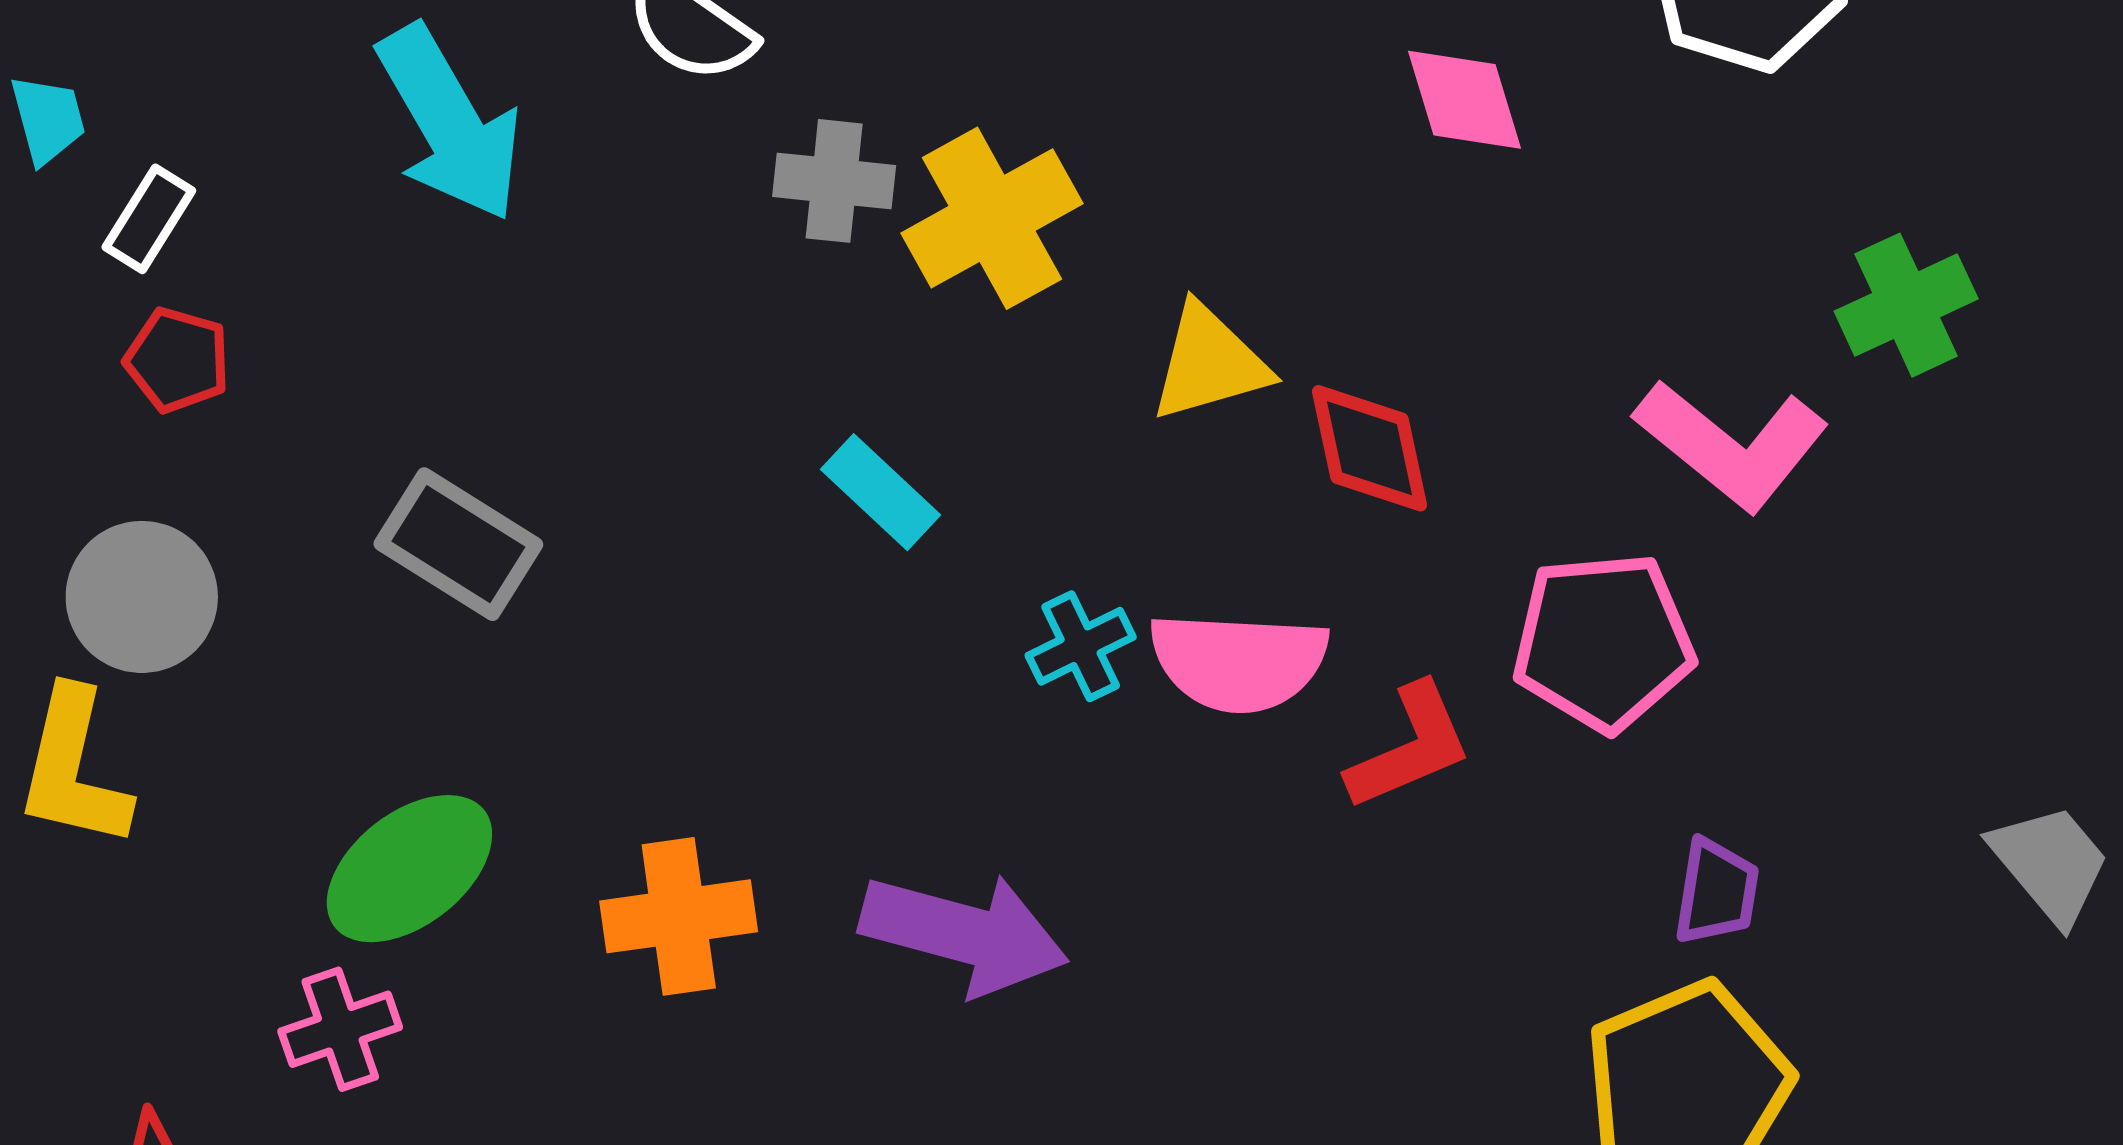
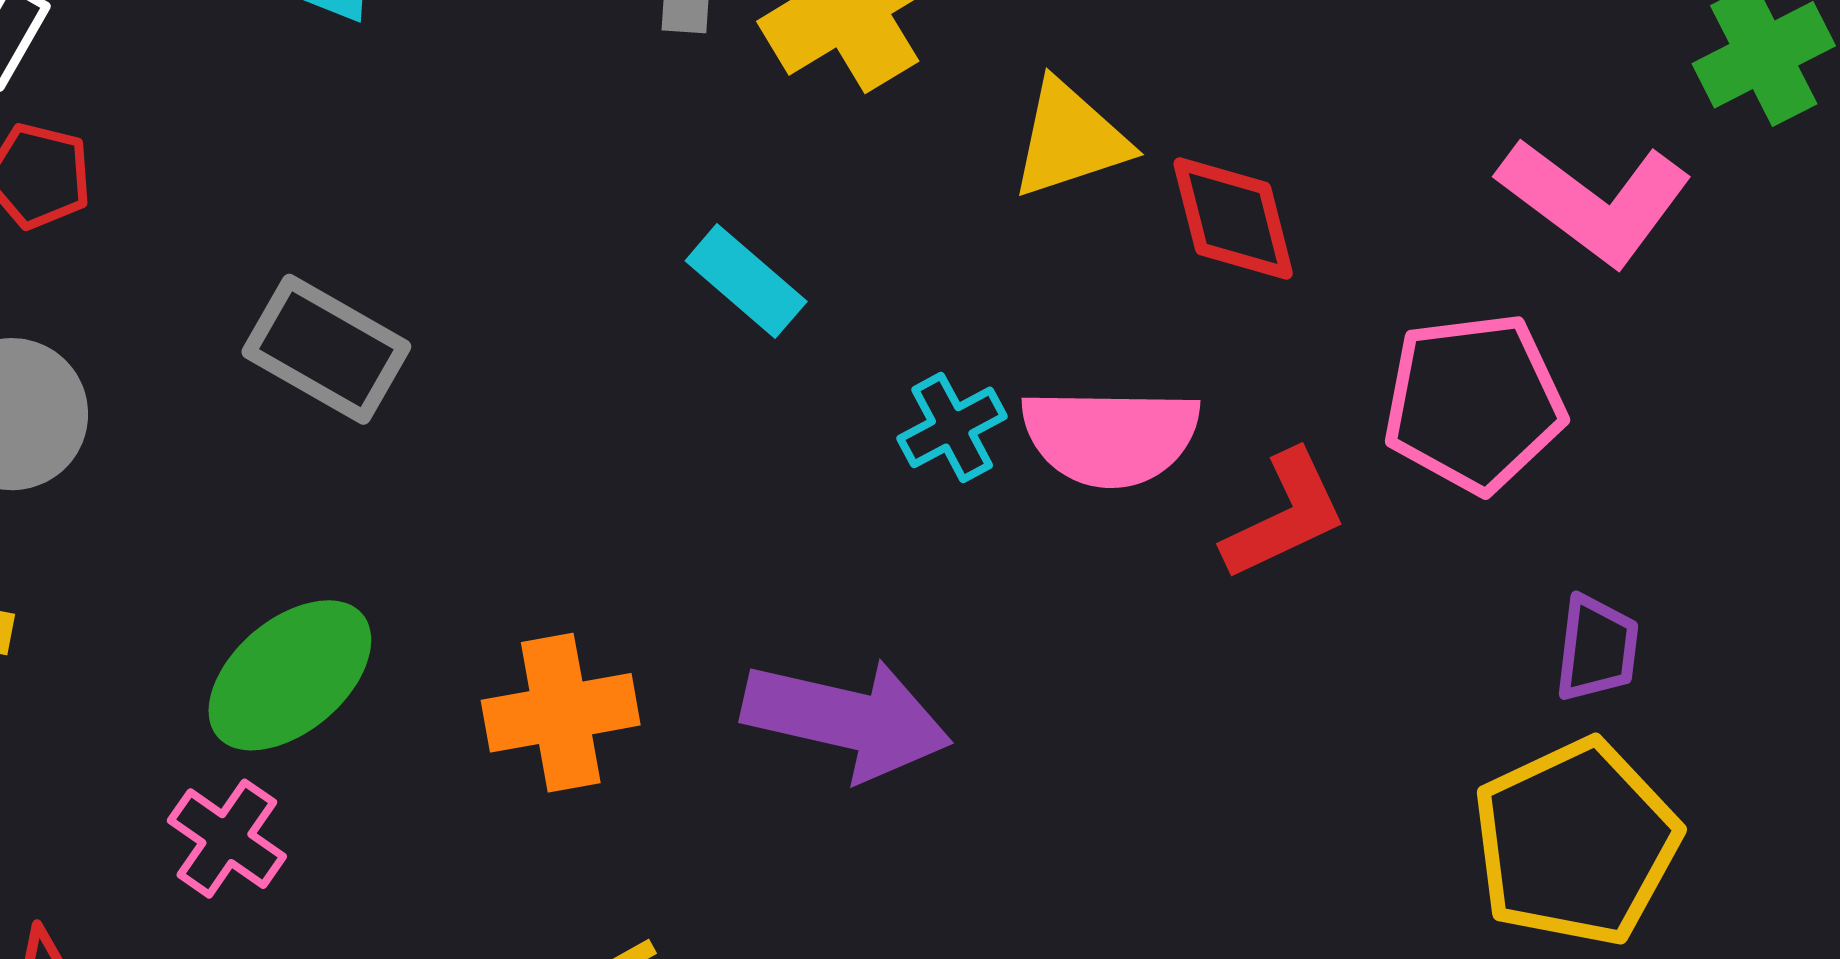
pink cross: (340, 1029) -> (227, 839), turned -34

